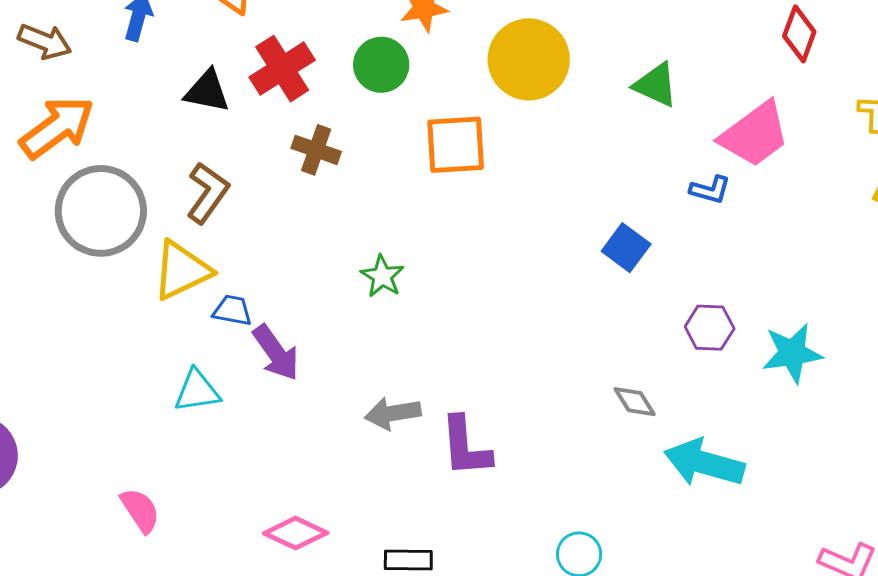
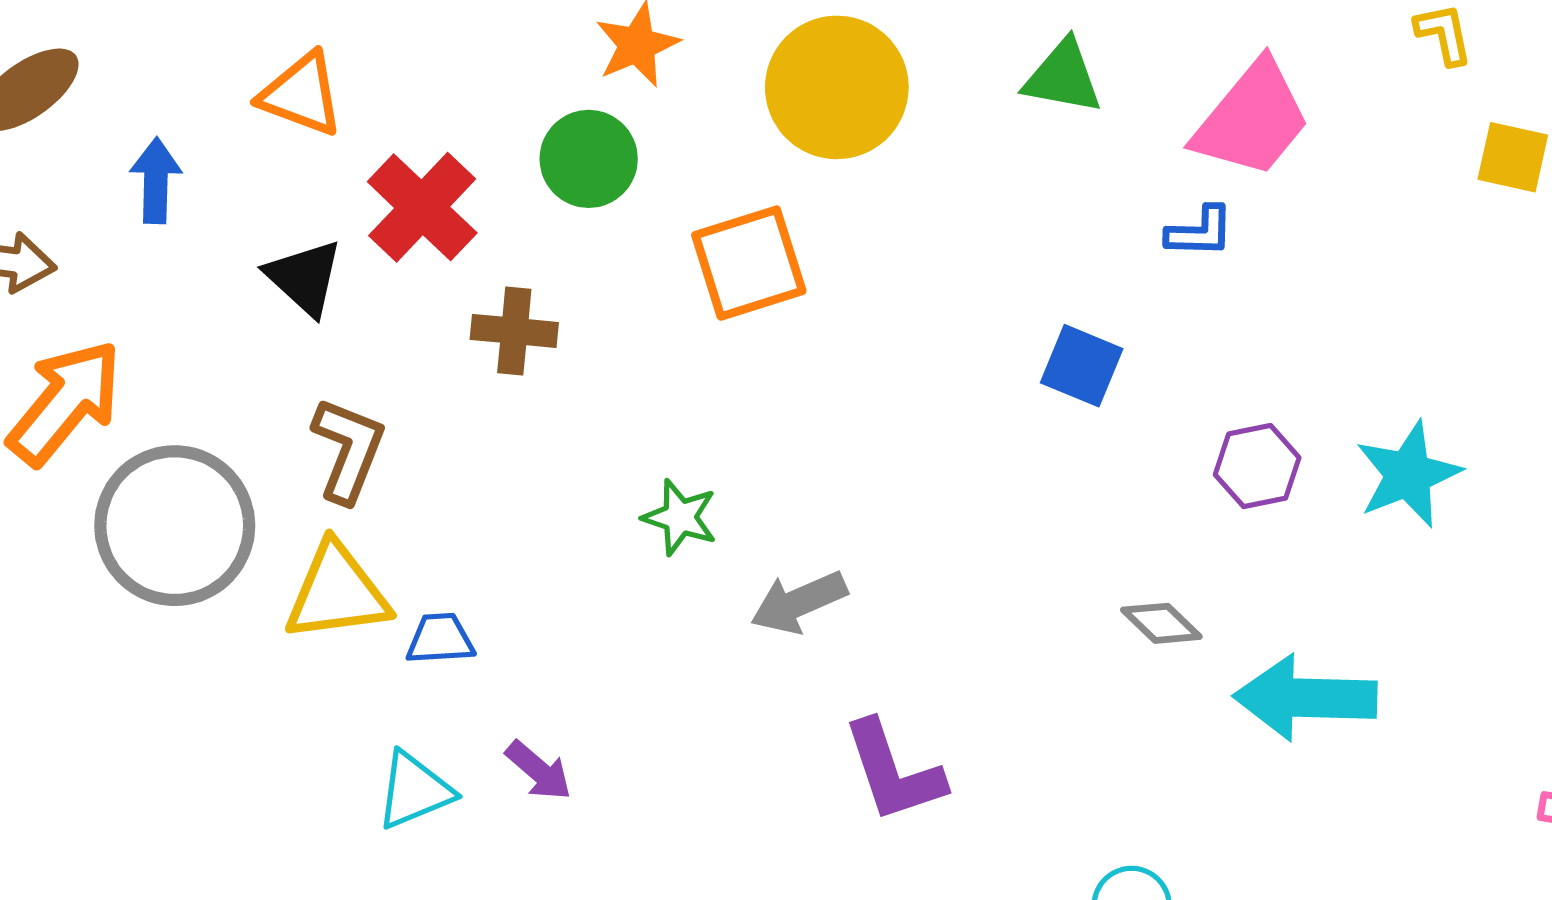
black triangle: (207, 91) -> (304, 277), turned 45
yellow triangle: (182, 270) -> (337, 592), turned 32
purple arrow: (276, 353) -> (539, 771), moved, size x0.7
gray arrow: (393, 413) -> (799, 602), moved

